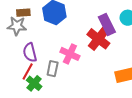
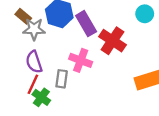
brown rectangle: (23, 13) -> (23, 16), turned 48
purple rectangle: (107, 24) -> (86, 24), moved
gray star: (17, 26) -> (34, 29), moved

